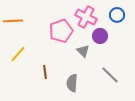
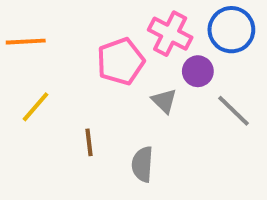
blue circle: (117, 15) -> (231, 30), size x1.5
gray line: (110, 75) -> (233, 111), moved

